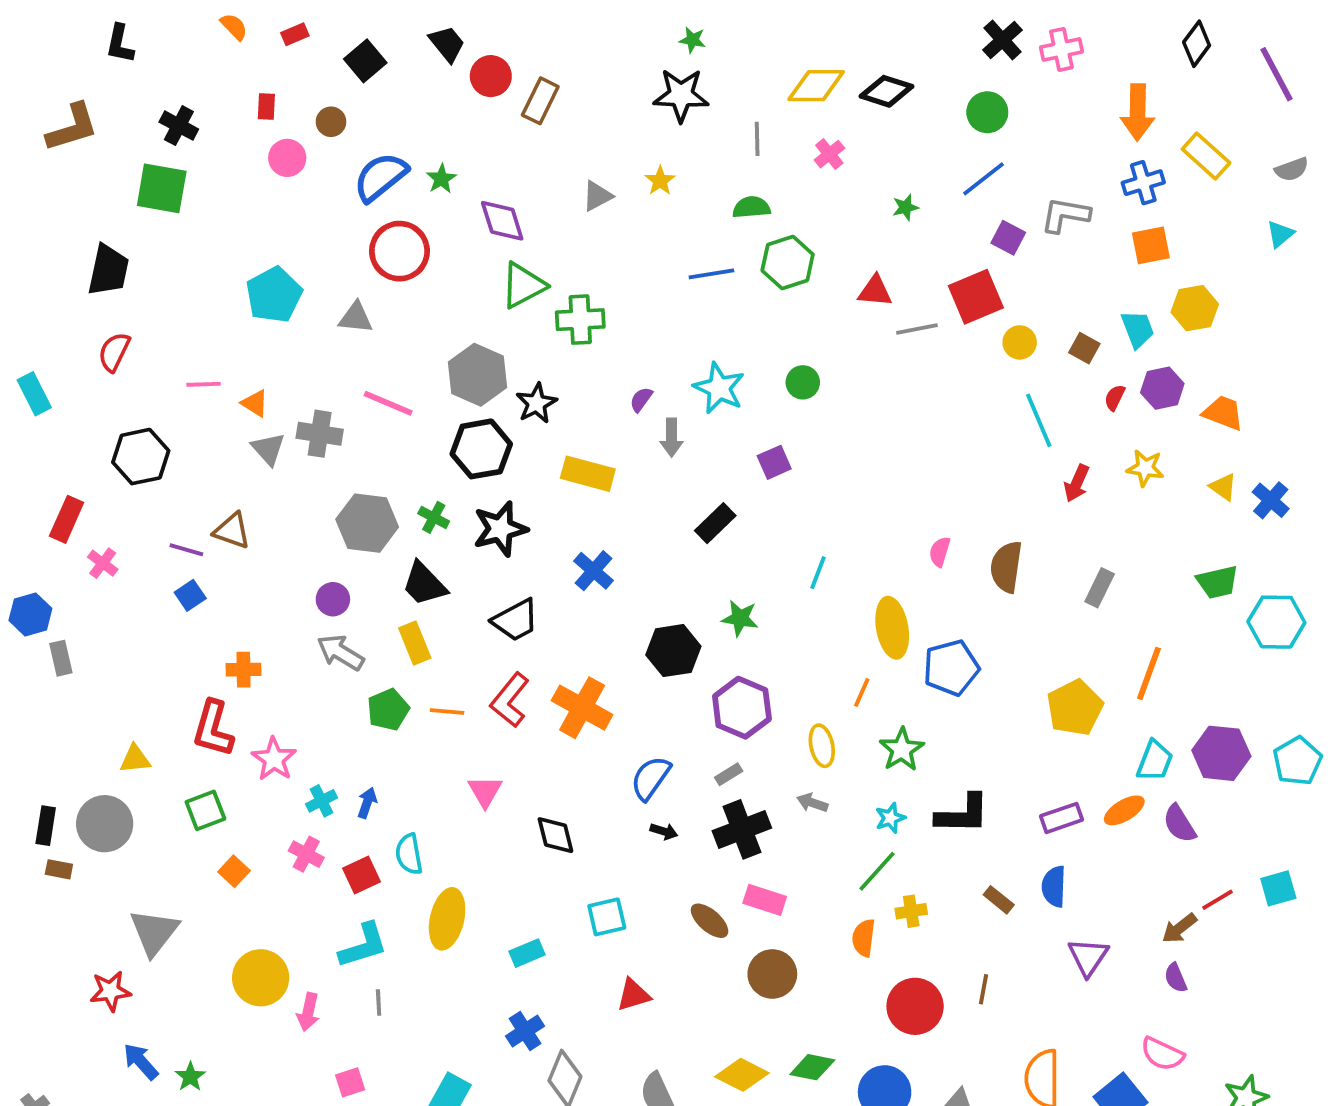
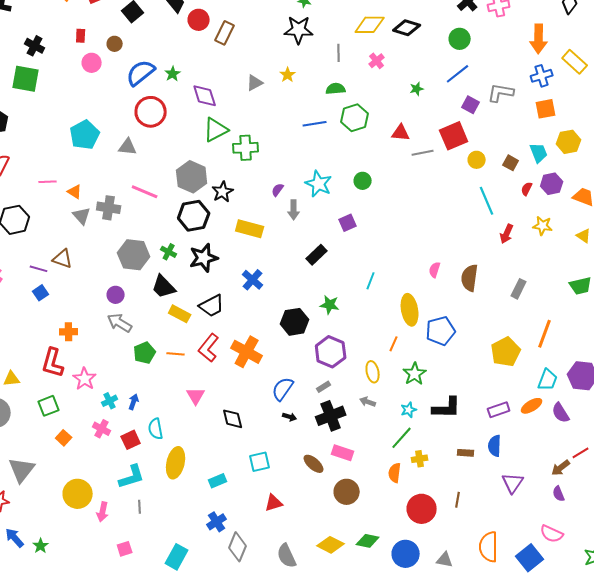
yellow rectangle: (415, 643) -> (180, 314), moved, turned -40
brown rectangle: (999, 900) -> (466, 453), turned -35

